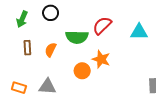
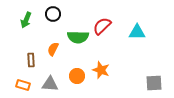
brown rectangle: (27, 48) -> (31, 60), moved
orange star: (101, 59) -> (101, 70), moved
orange circle: (82, 71) -> (77, 76), moved

